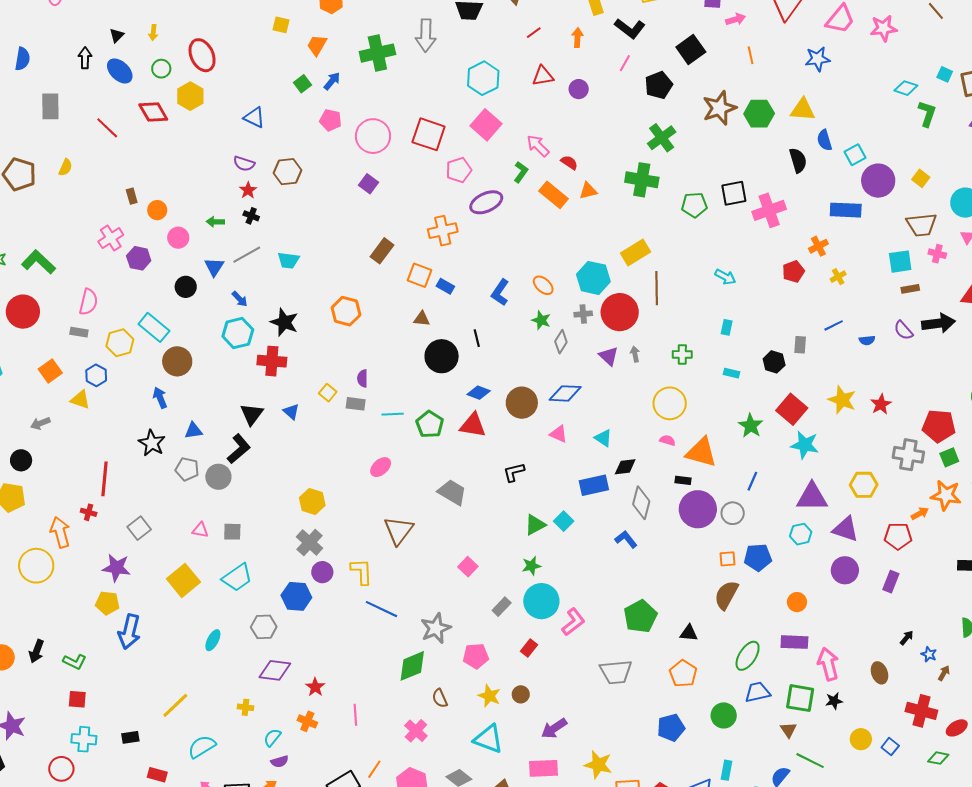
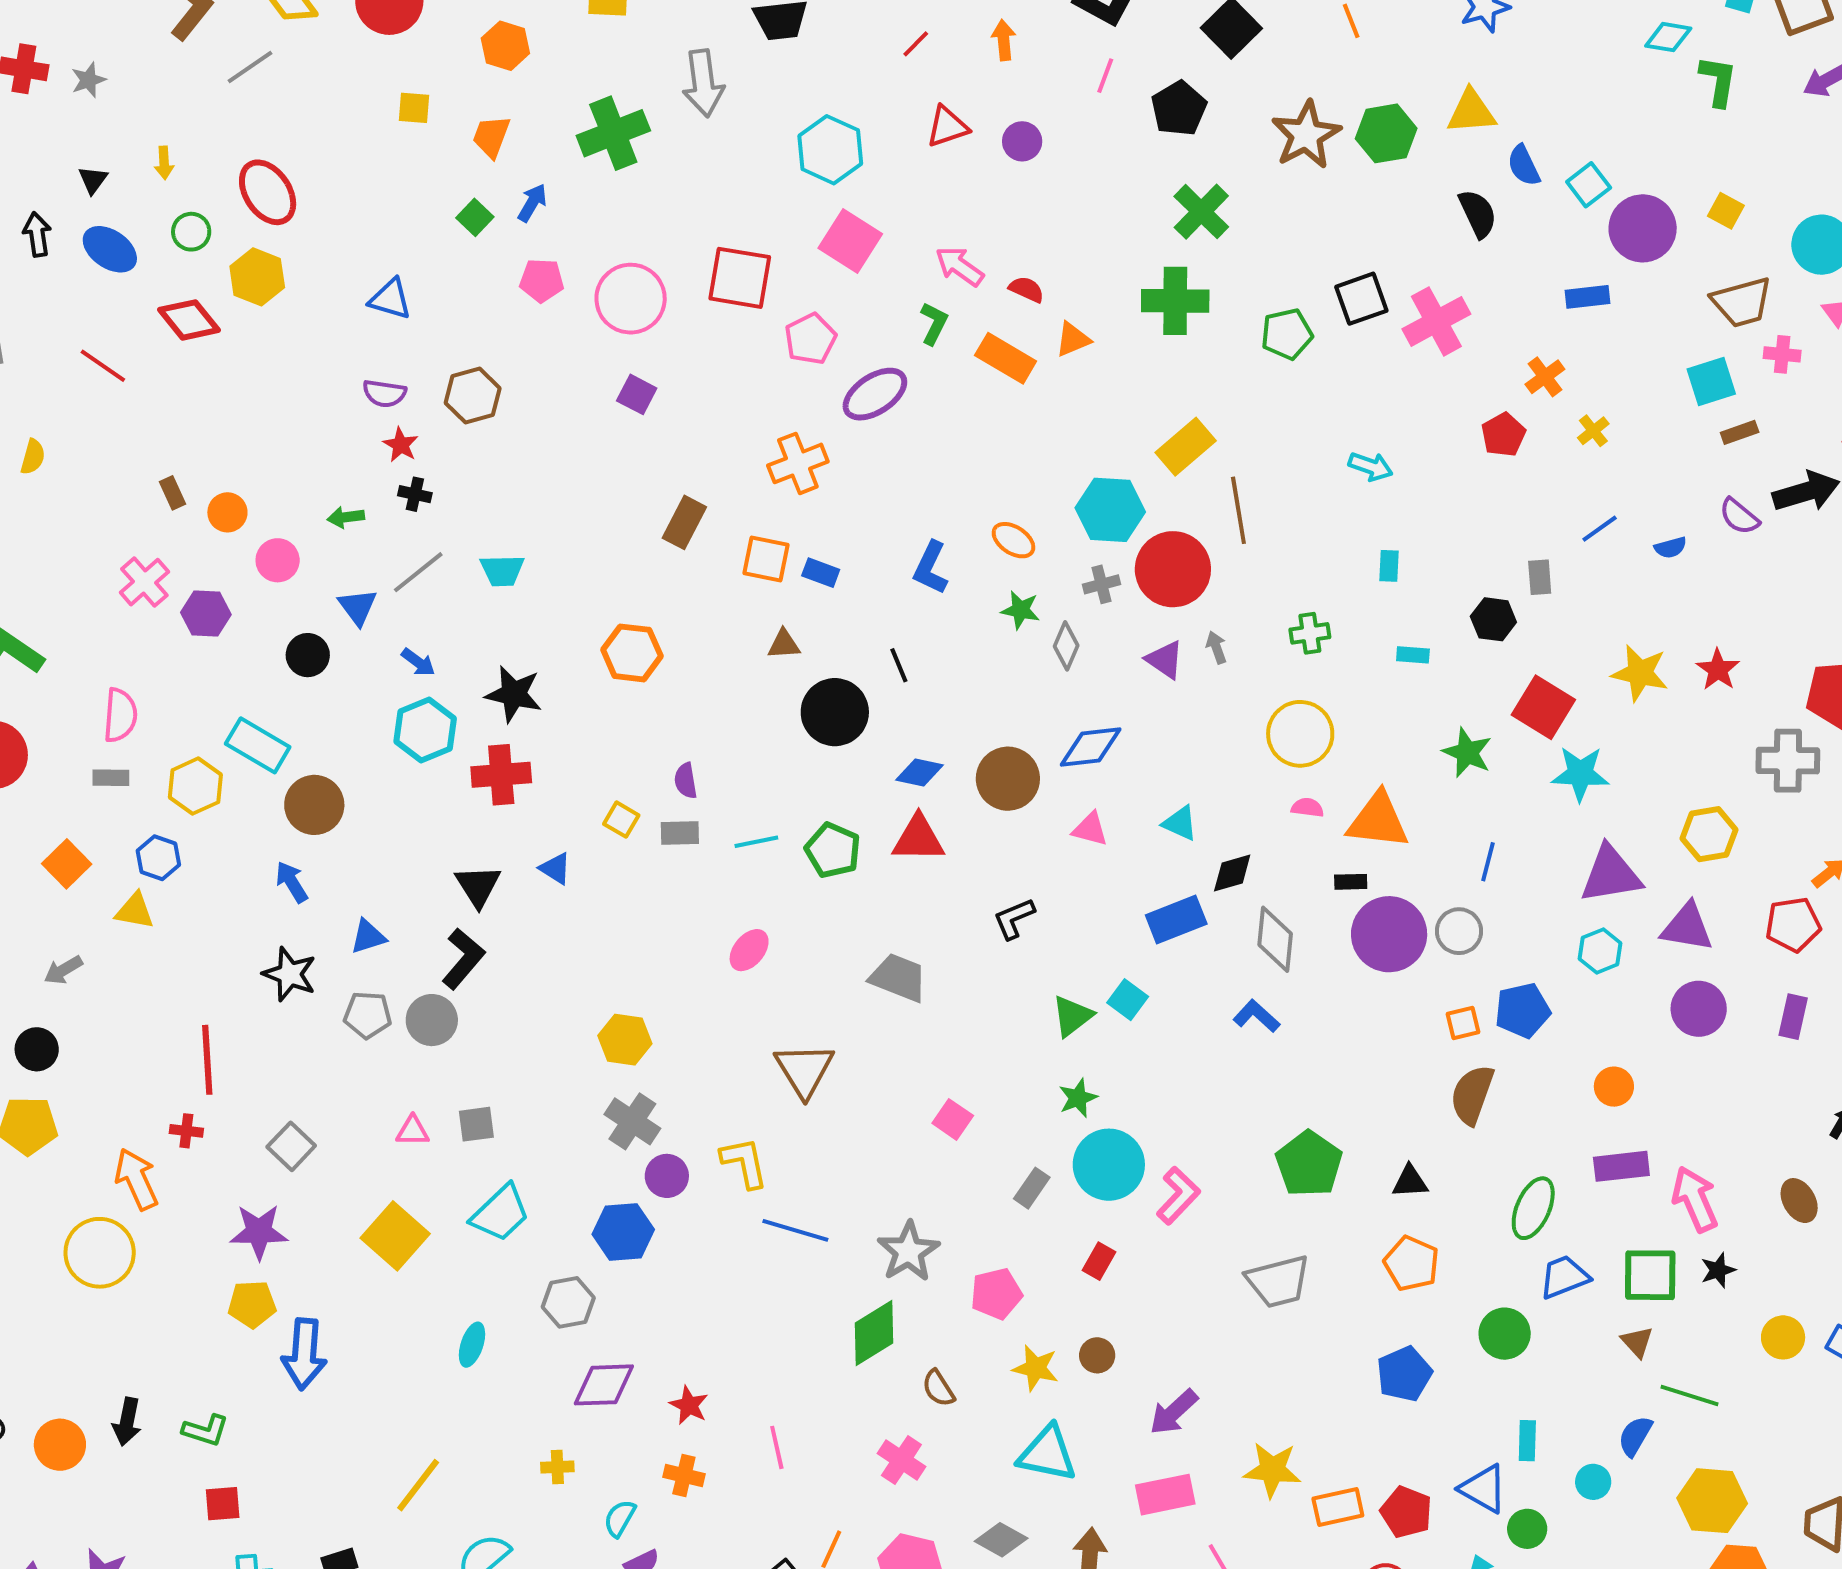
blue rectangle: (846, 210) -> (1587, 297), size x0.7

